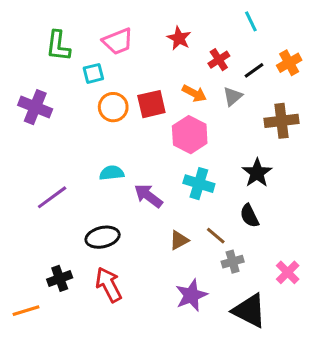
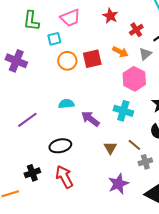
pink hexagon: (190, 135) -> (134, 79), moved
brown triangle: (179, 240) -> (110, 148), turned -32

